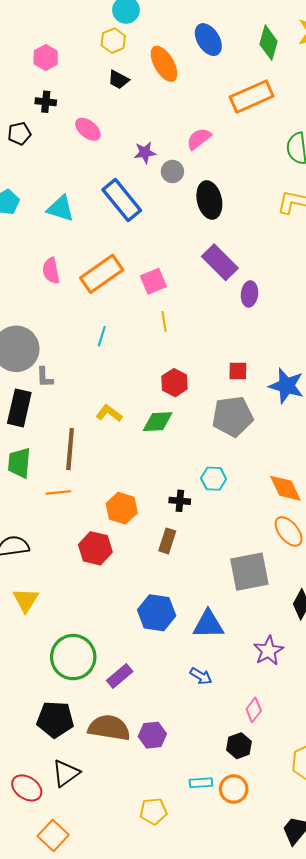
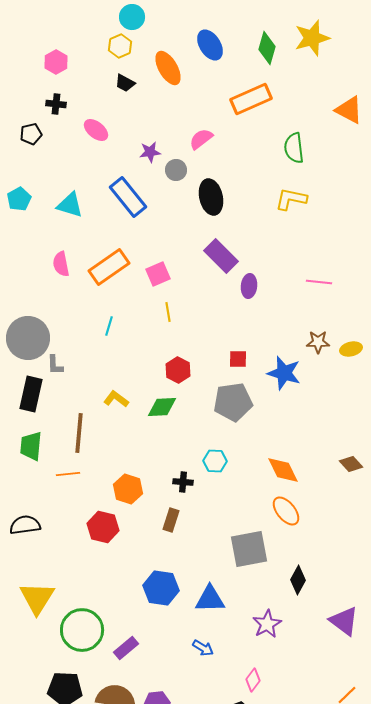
yellow triangle: (26, 600) -> (37, 598), moved, size x1.4

